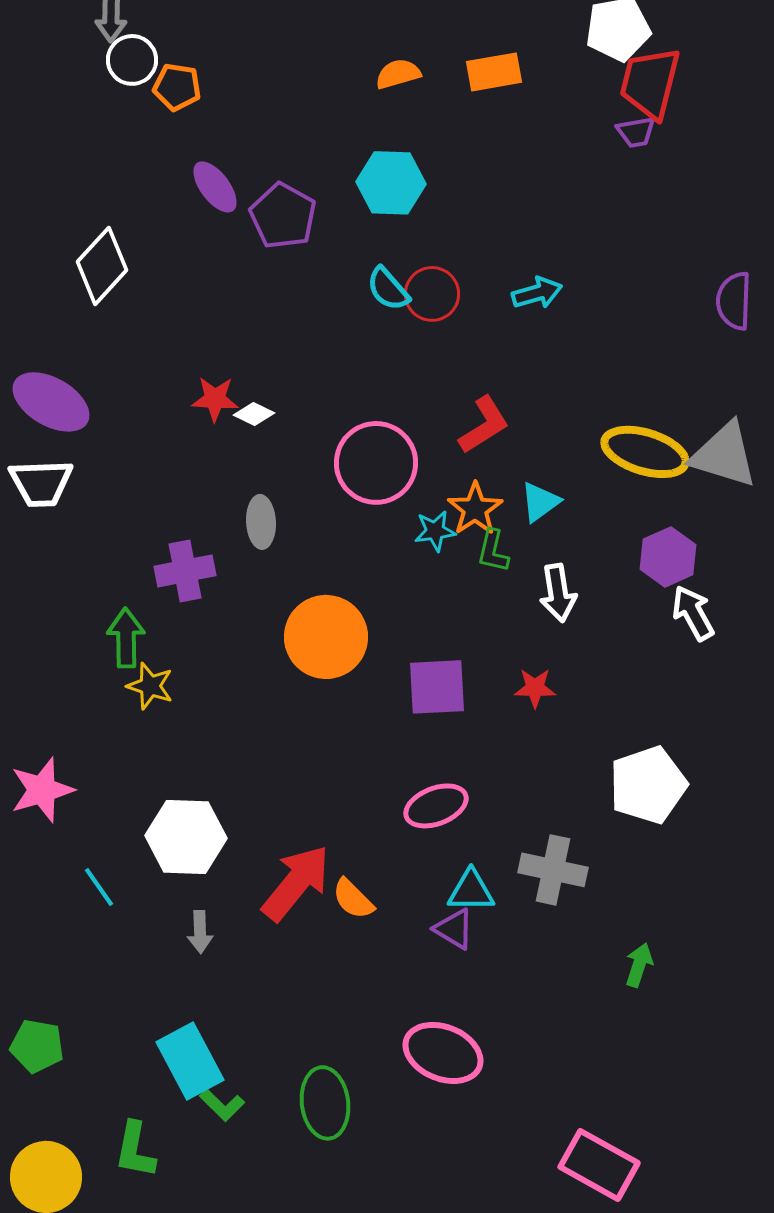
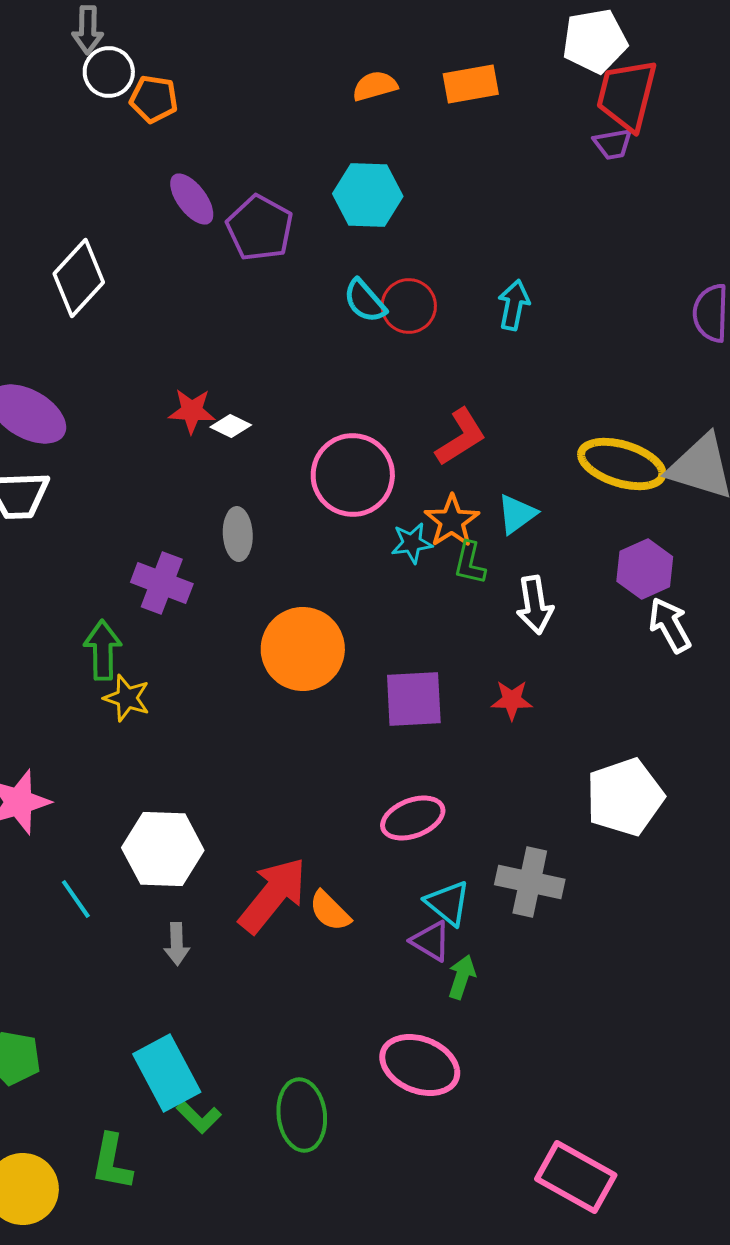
cyan arrow: (537, 293) -> (514, 305), turned -63
purple cross: (185, 571) -> (162, 583), turned 32
cyan triangle: (471, 891) -> (448, 903), turned 39
green arrow: (639, 965) -> (462, 977), moved

